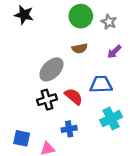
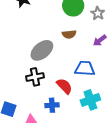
red semicircle: (74, 96) -> (64, 86), moved

